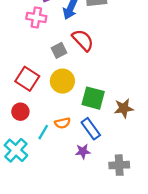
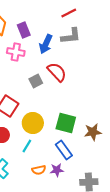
yellow circle: (62, 81) -> (33, 123), moved
orange semicircle: (62, 123) -> (39, 170), moved
cyan line: (43, 132) -> (27, 146), moved

